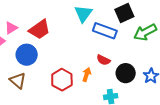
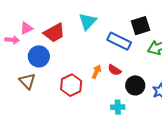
cyan triangle: (83, 14) -> (88, 21), moved
orange arrow: (87, 75) -> (97, 72), moved

